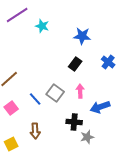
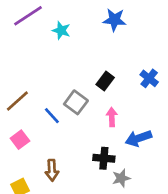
blue star: (82, 36) -> (115, 20), moved
gray square: (55, 93) -> (76, 102), moved
blue line: (35, 99) -> (52, 116), moved

